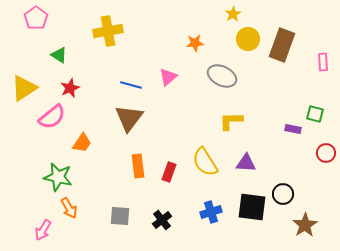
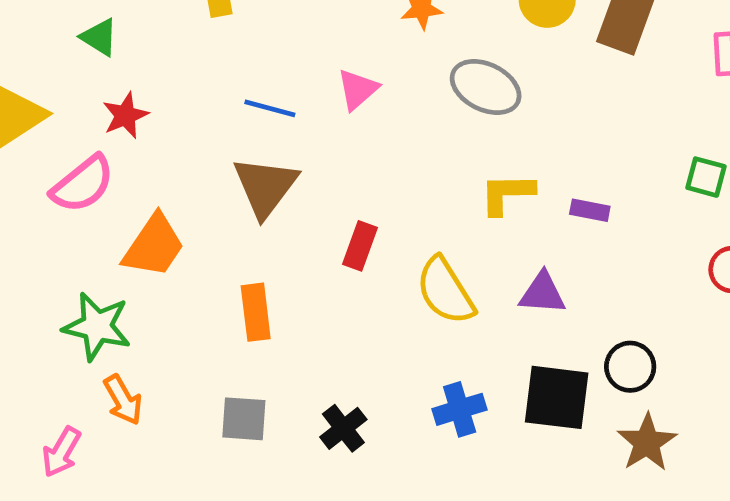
purple rectangle: (293, 129) -> (590, 210), moved
orange trapezoid: (82, 143) -> (154, 246), size x1.4
orange rectangle: (138, 166) -> (256, 312), moved
red rectangle: (169, 172) -> (360, 246), moved
brown star: (305, 225) -> (647, 443), moved

